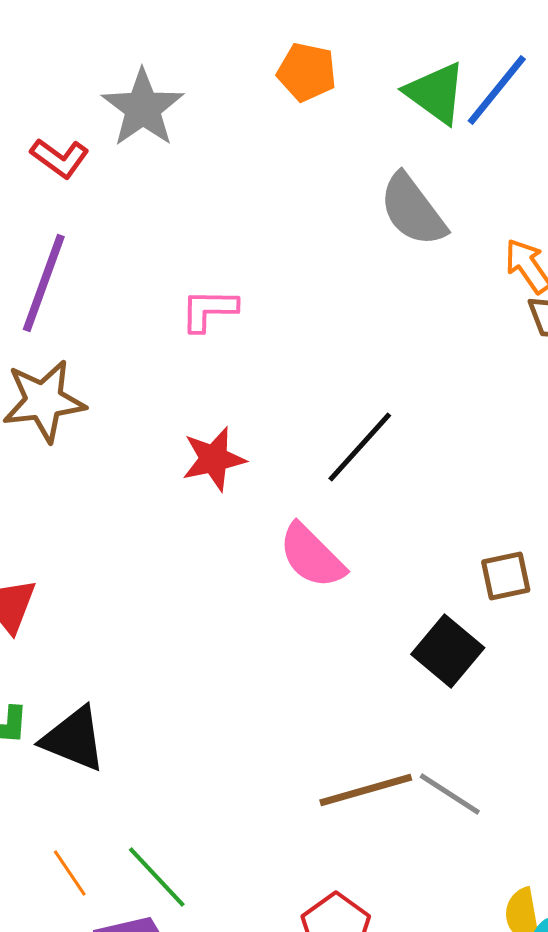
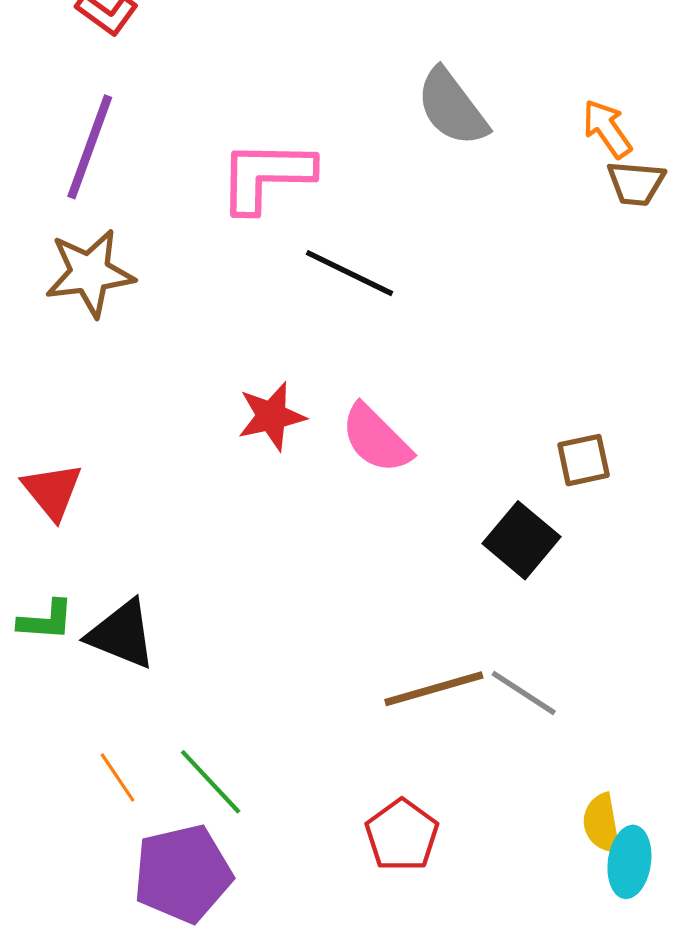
gray semicircle: (413, 210) -> (452, 107), moved
pink L-shape: (209, 310) -> (266, 176), size x1.6
black line: (360, 447) -> (349, 273), moved, turned 74
red star: (214, 459) -> (271, 416), moved

